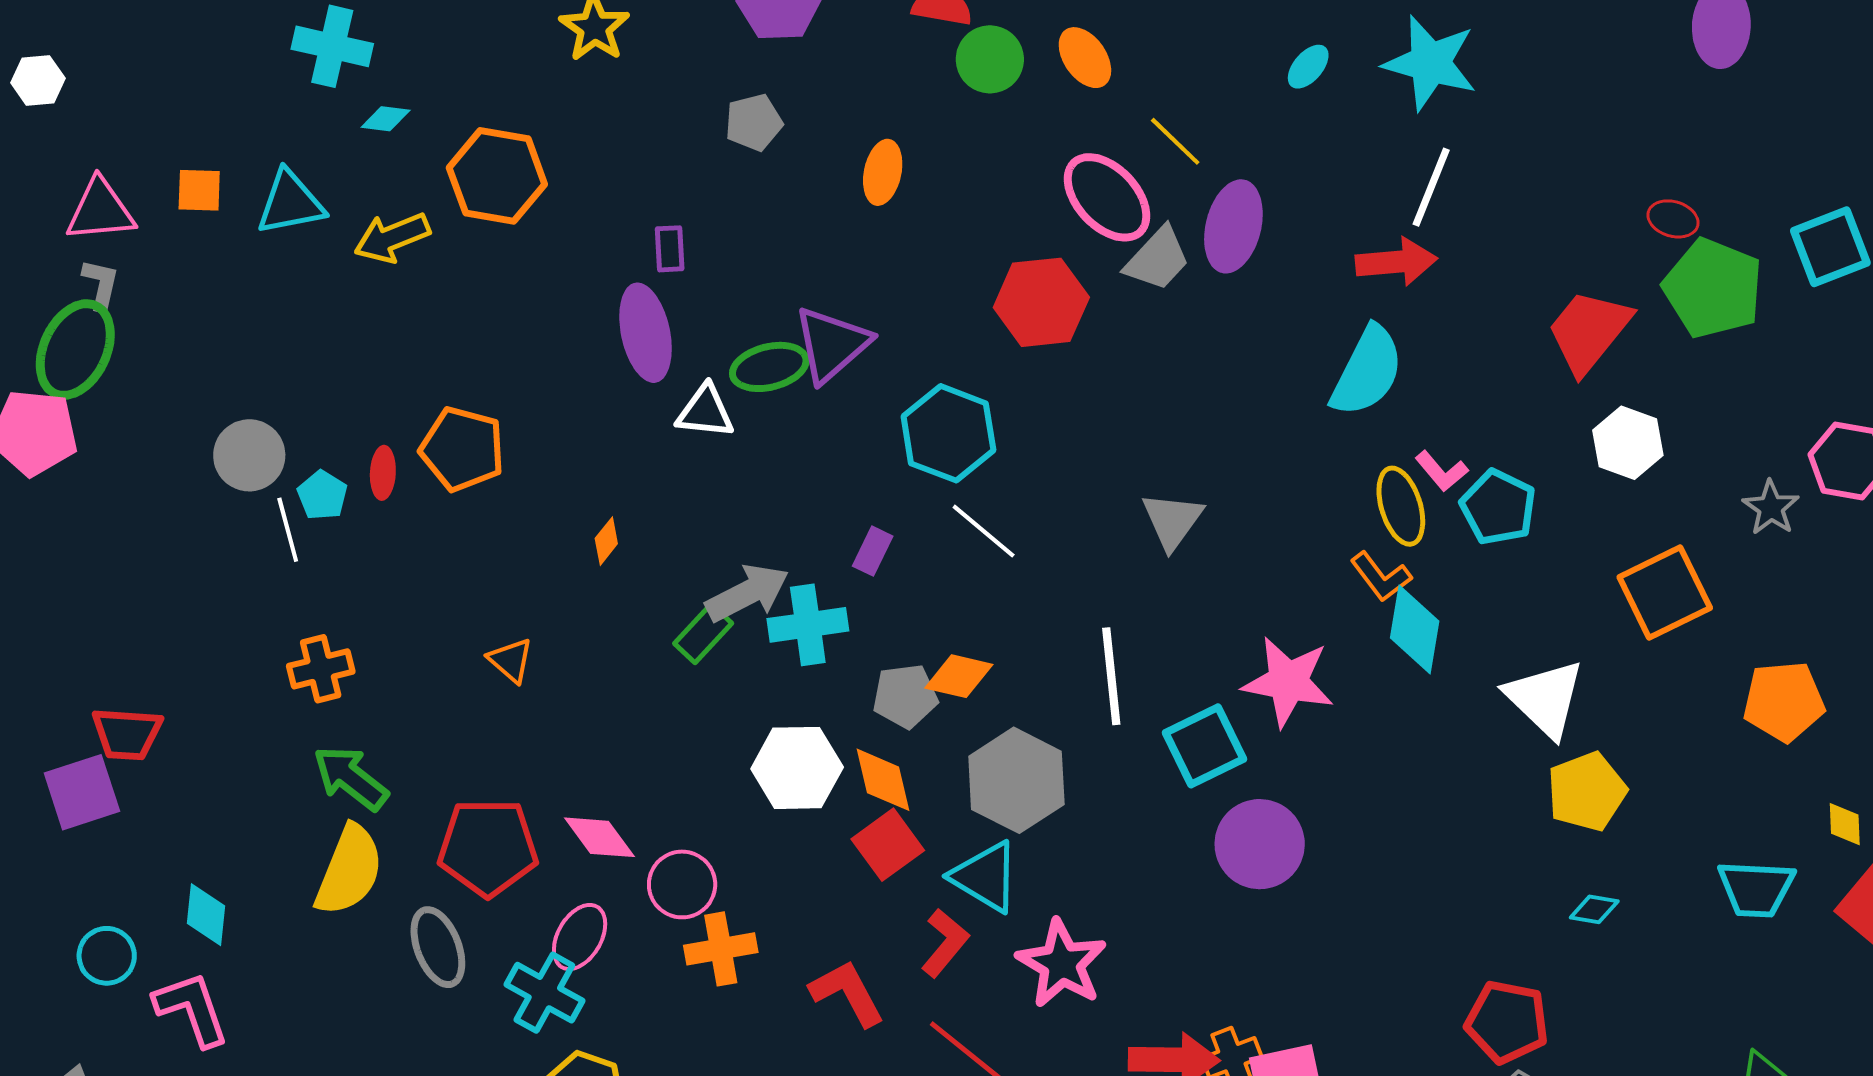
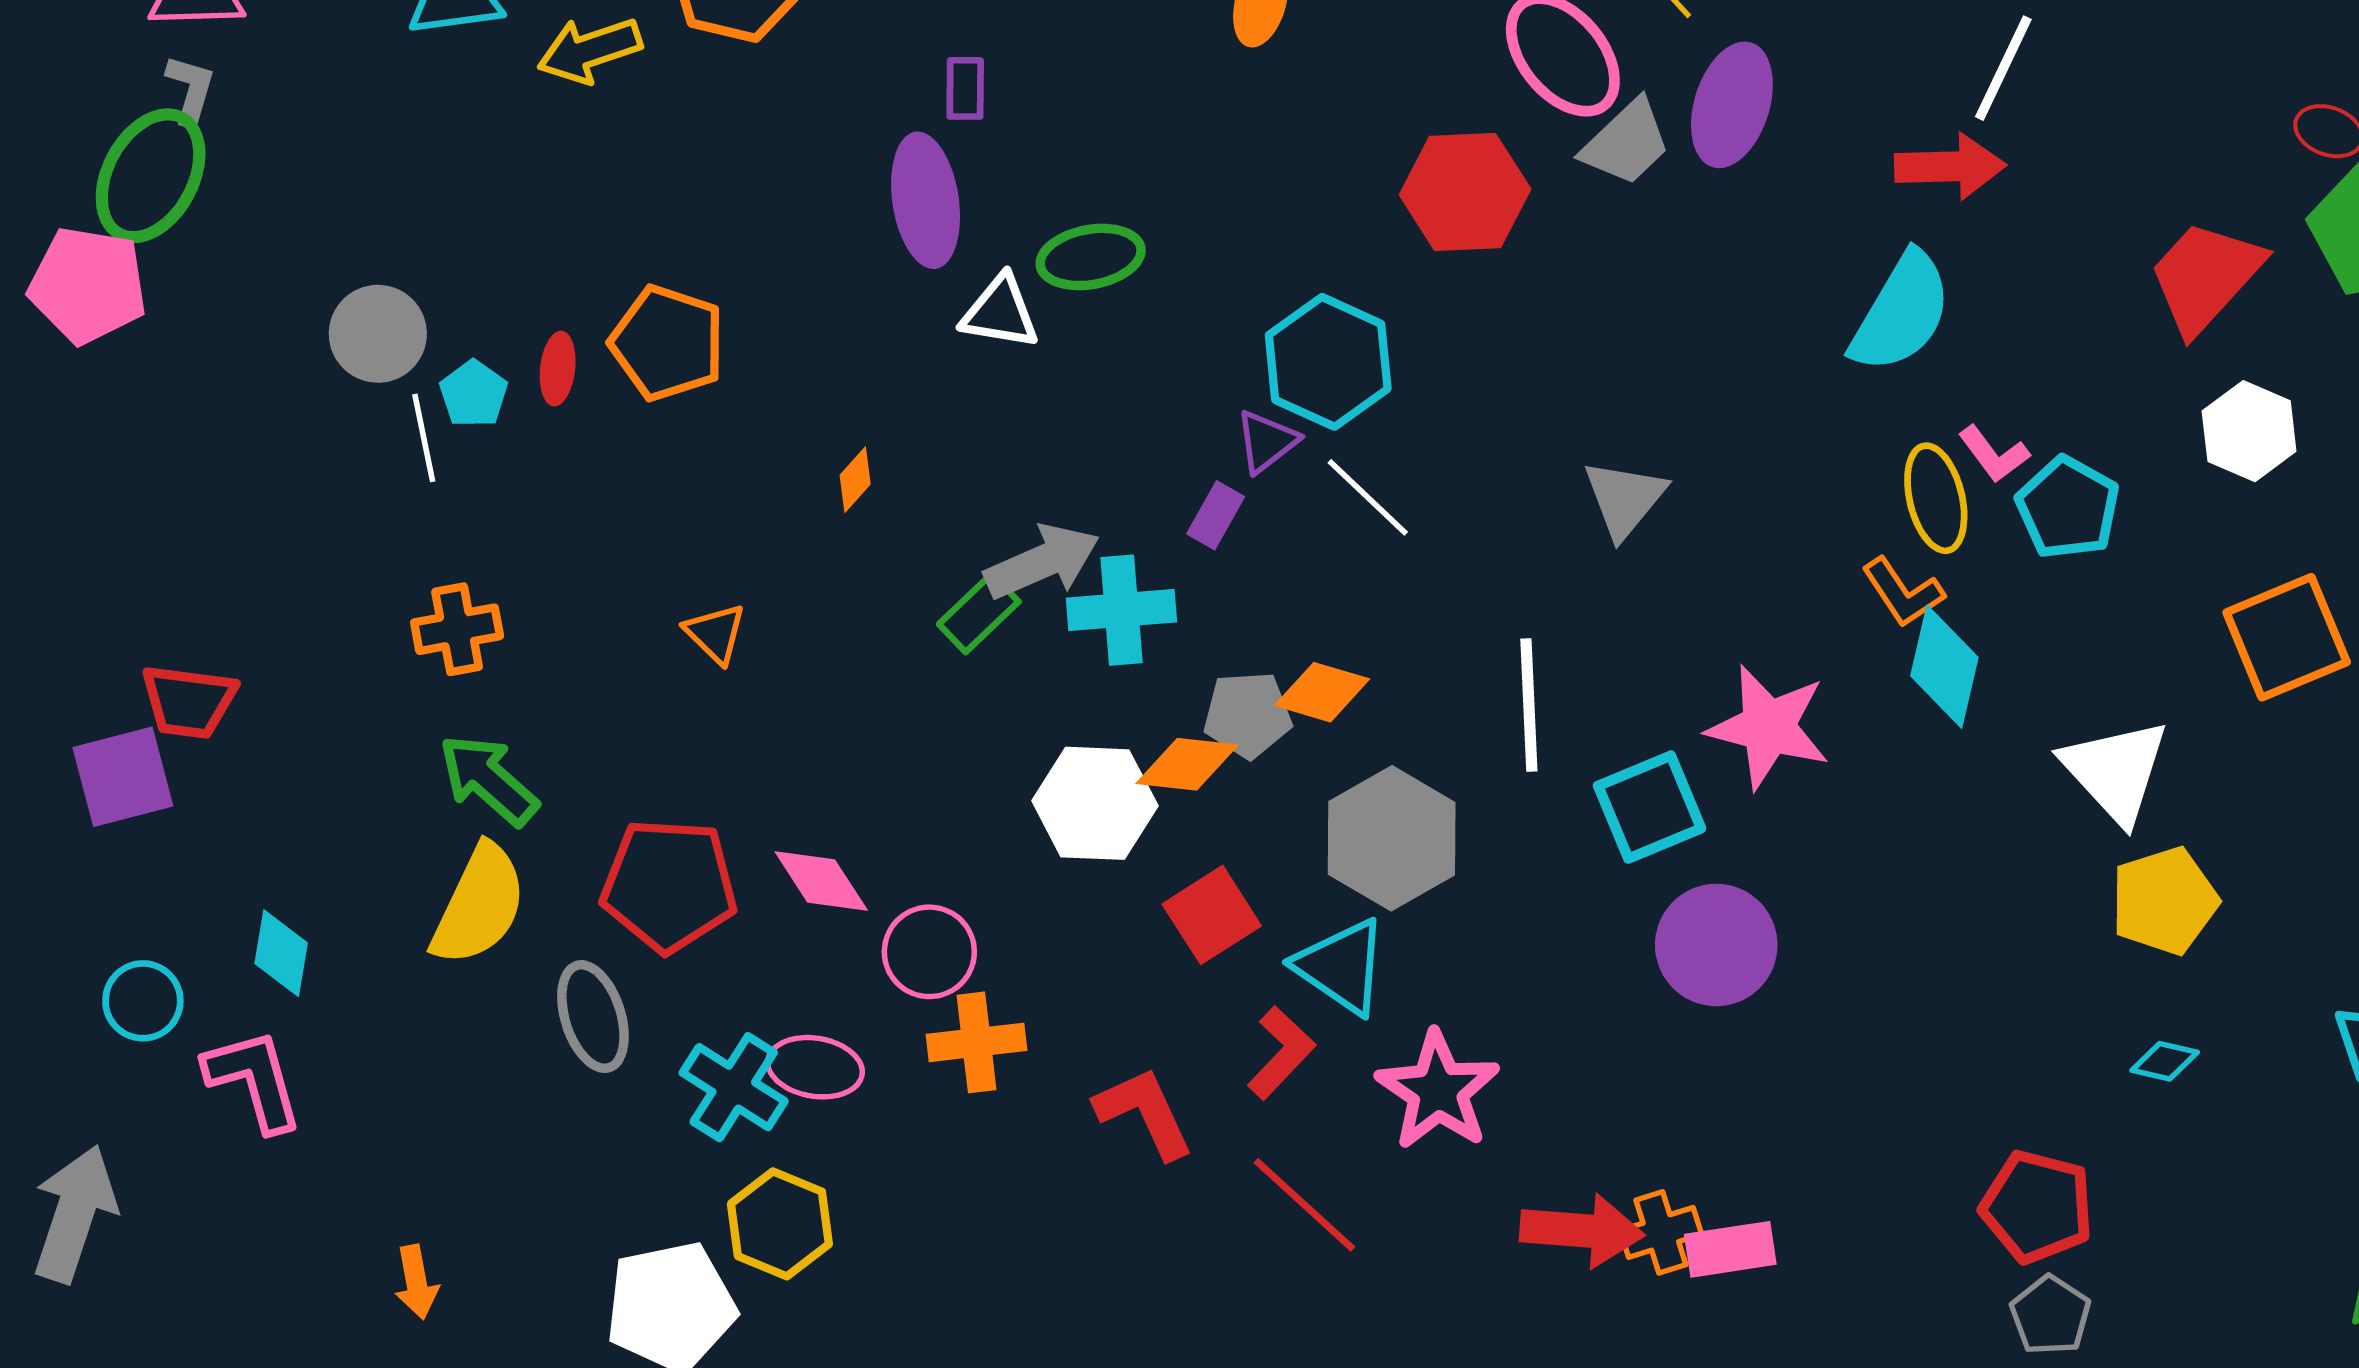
purple triangle: (832, 344) -> (1267, 441), moved, size x0.6
orange diamond: (883, 780) -> (1187, 764), moved, turned -74
pink ellipse: (580, 937) -> (815, 1067), moved, turned 66

